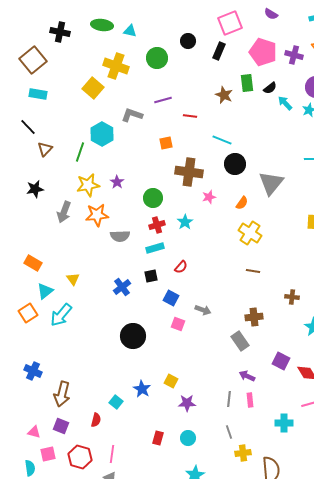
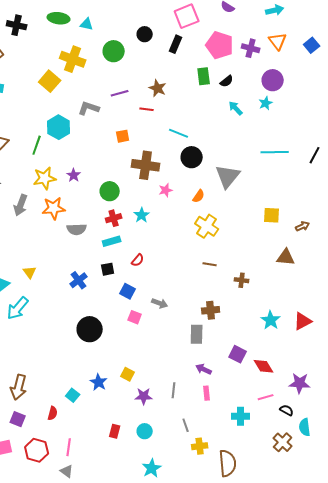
brown star: (224, 95) -> (158, 88), moved
cyan arrow: (285, 103) -> (236, 108), moved
brown cross: (292, 297) -> (242, 280), moved
gray rectangle: (240, 341) -> (197, 334), turned 36
gray line: (229, 399) -> (174, 390), moved

